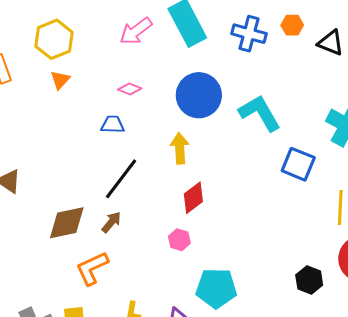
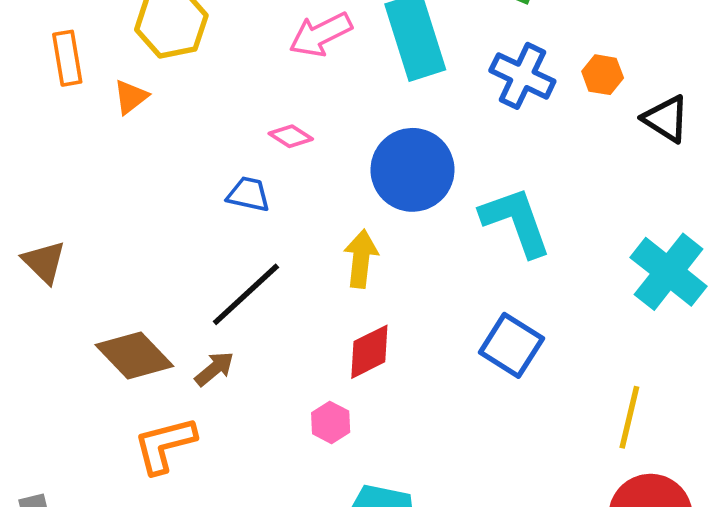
orange triangle: (60, 80) -> (131, 97), moved
blue square: (298, 164) -> (511, 345), moved
brown diamond: (67, 223) -> (134, 356), turned 48

